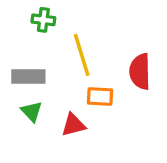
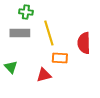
gray rectangle: (28, 77) -> (20, 33), moved
green triangle: (32, 111) -> (11, 67), moved

